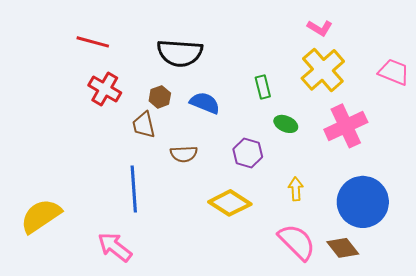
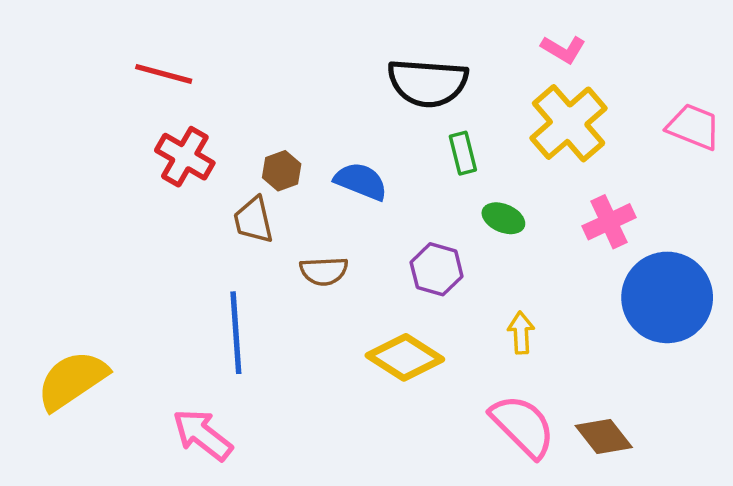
black semicircle: (180, 53) -> (428, 83), moved
pink cross: (346, 126) -> (609, 222), size x0.7
blue circle: (363, 202) -> (667, 297), moved

